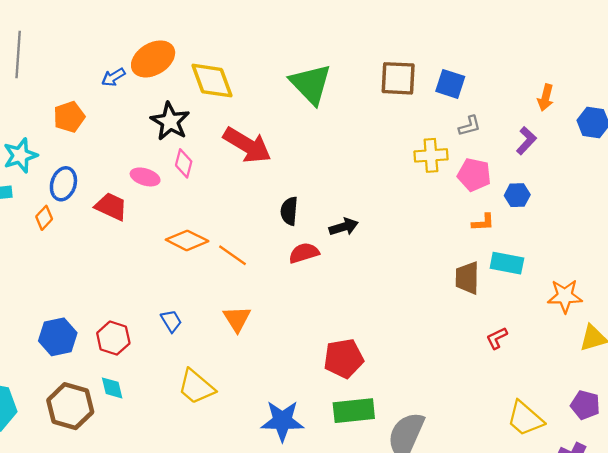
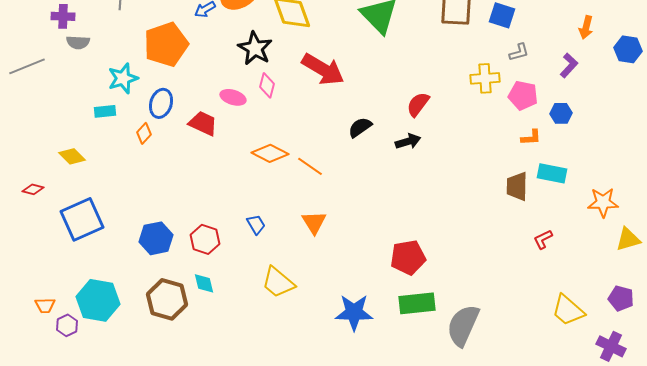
orange pentagon: (69, 117) -> (166, 44), size x1.6
black semicircle: (289, 211) -> (360, 127), turned 50
red semicircle: (304, 253) -> (418, 104), moved, turned -36

